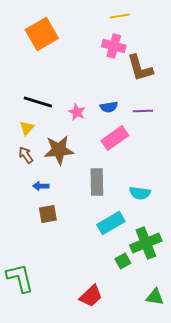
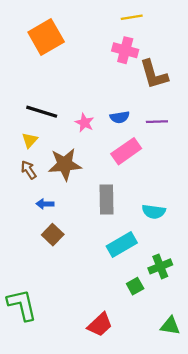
brown square: (48, 214) -> (53, 235), turned -36
green cross: (146, 243) -> (160, 266), size x0.7

